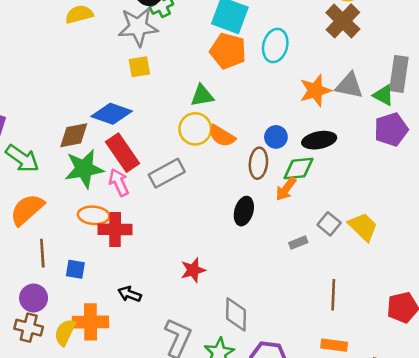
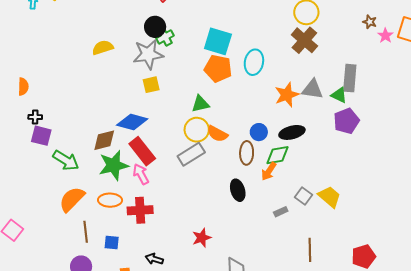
gray rectangle: (167, 173) -> (191, 154), moved
black ellipse: (244, 211) -> (238, 190), turned -30
orange ellipse: (94, 215) -> (110, 200), moved

